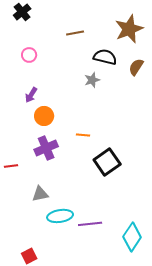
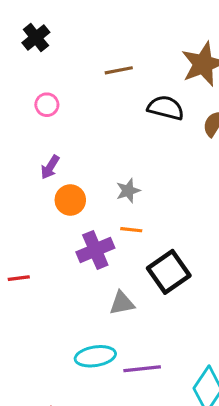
gray star: (92, 80) -> (128, 191), moved
purple cross: (46, 148) -> (95, 250), moved
gray triangle: (40, 194) -> (122, 303), moved

